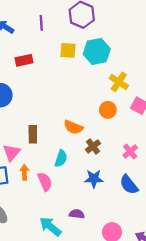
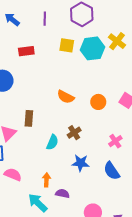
yellow cross: (119, 82) -> (117, 41), moved
orange semicircle: (73, 127) -> (66, 97), moved
brown cross: (93, 146) -> (74, 133), moved
orange arrow: (24, 172) -> (46, 180), moved
pink semicircle: (45, 182) -> (13, 175), moved, turned -48

